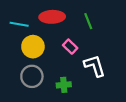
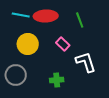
cyan line: (19, 24) -> (21, 15), moved
gray circle: (32, 76) -> (16, 75), moved

